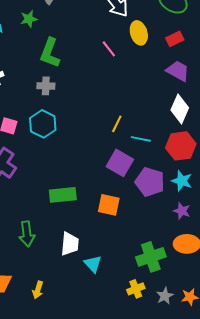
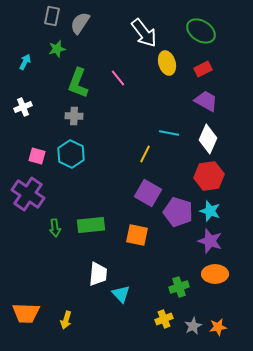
pink line: (109, 49) -> (118, 78), moved
cyan line: (141, 139) -> (169, 133), moved
purple star: (182, 211) -> (210, 241), size x1.4
green arrow: (27, 234) -> (55, 228), moved, size x0.7
green cross: (151, 257) -> (179, 287), size x0.7

